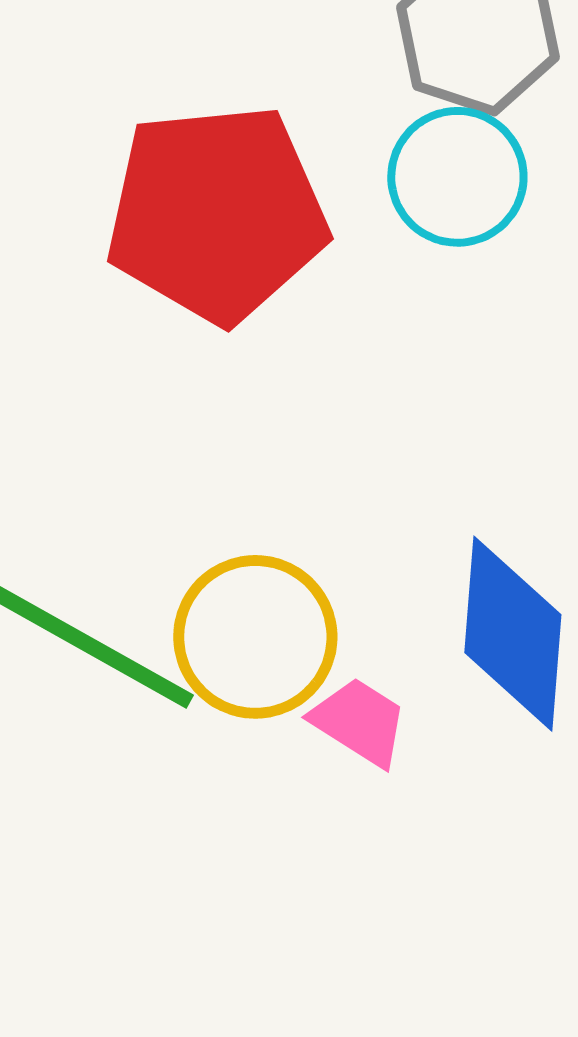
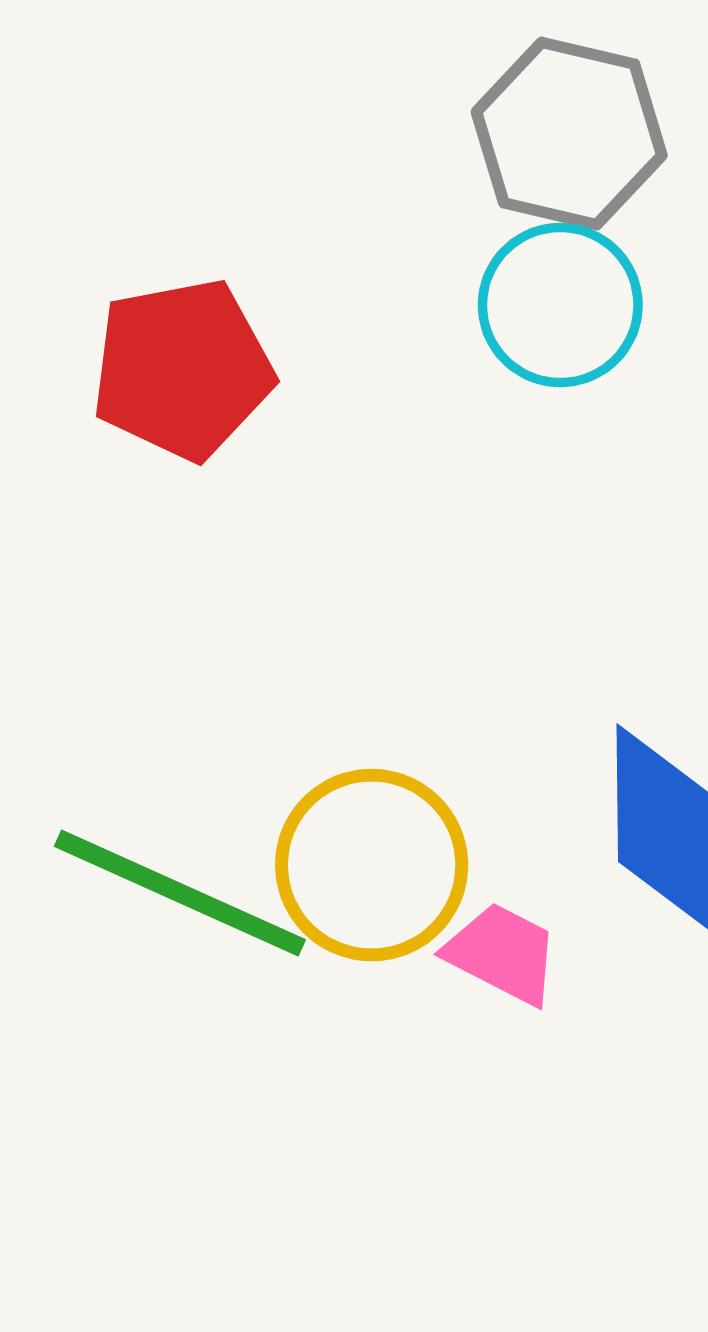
red pentagon: (217, 214) -> (182, 369), moved, size x0.7

